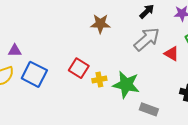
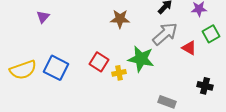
purple triangle: (15, 51) -> (43, 17), moved, turned -48
green star: (126, 85) -> (141, 59), moved

